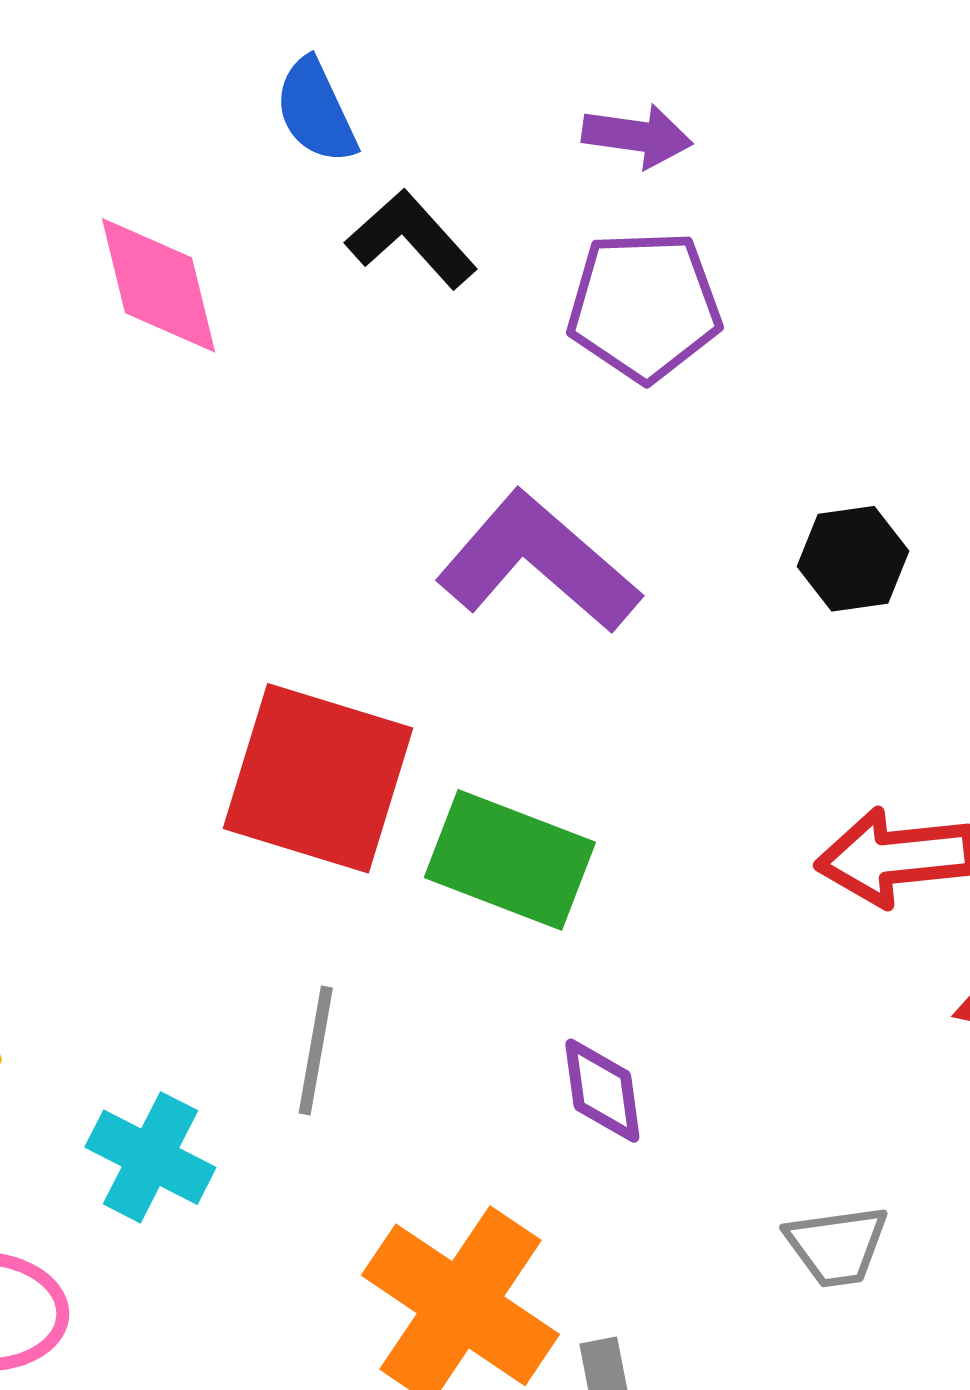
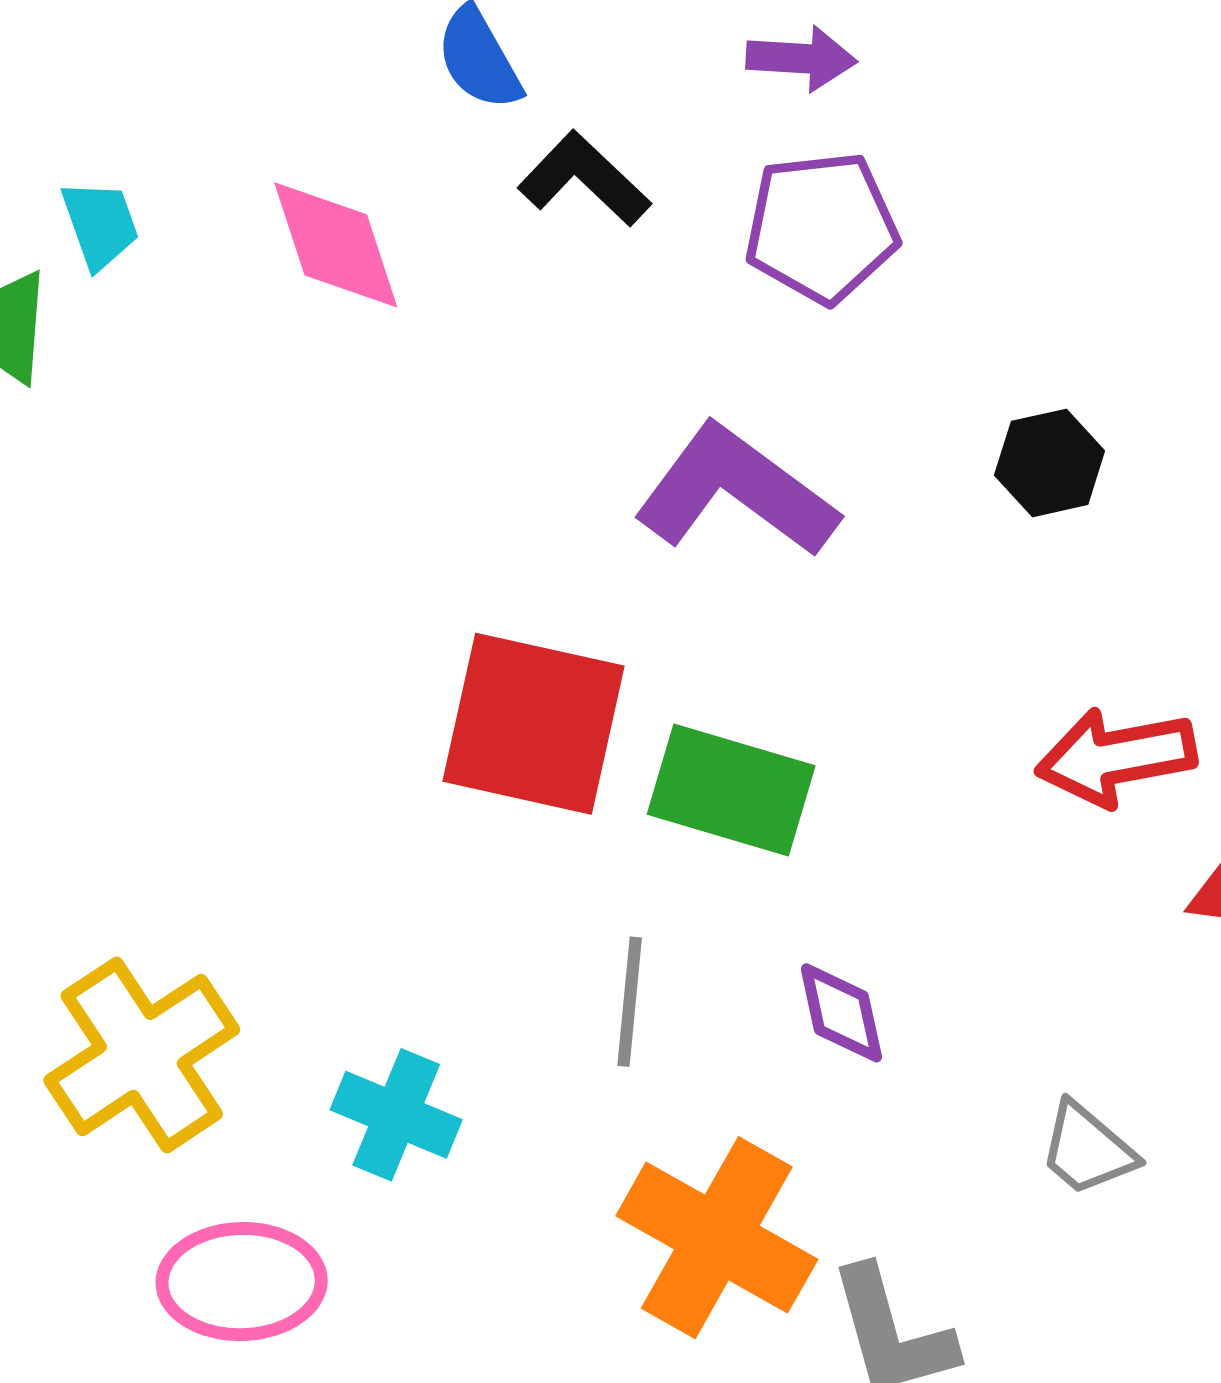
gray line: (316, 1050) -> (630, 1002), moved
gray trapezoid: (837, 1246) -> (1087, 1149), turned 53

